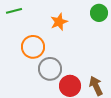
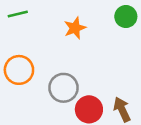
orange circle: (33, 47) -> (19, 70), moved

